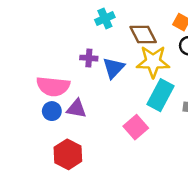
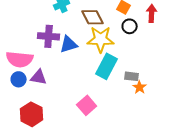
purple cross: (89, 58) -> (49, 36), size x1.5
blue triangle: (114, 68) -> (69, 44), turned 30
pink square: (136, 127) -> (87, 105), moved

